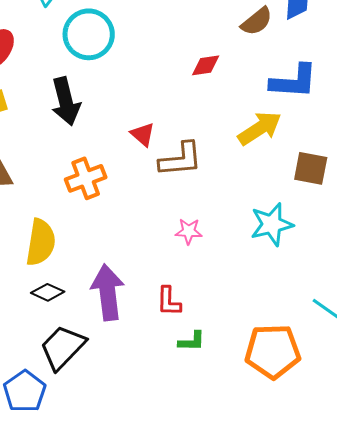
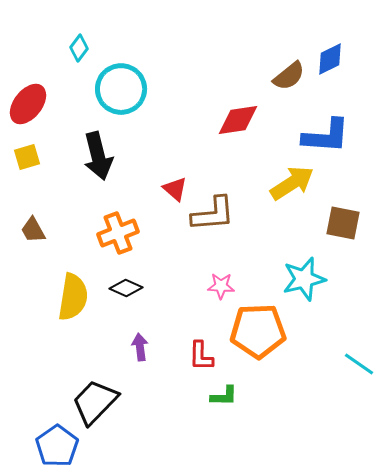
red diamond: (206, 65) -> (238, 120), size x1.4
black diamond: (48, 292) -> (126, 288), moved
purple arrow: (108, 292) -> (140, 347), size x0.5
orange pentagon: (273, 351) -> (258, 331), moved

